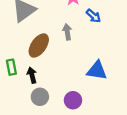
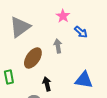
black arrow: (32, 75) -> (47, 84), moved

